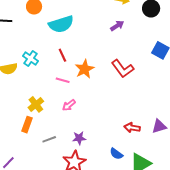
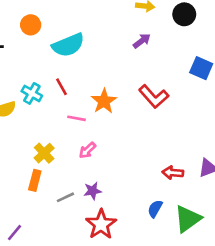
red line: (62, 55) -> (62, 87), moved
purple star: (79, 138) -> (93, 191), moved
blue semicircle: (116, 154) -> (155, 209), turned 88

